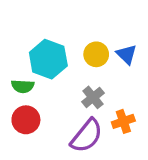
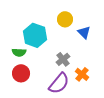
yellow circle: (96, 54) -> (65, 19), moved
orange cross: (123, 121) -> (82, 74), turned -32

